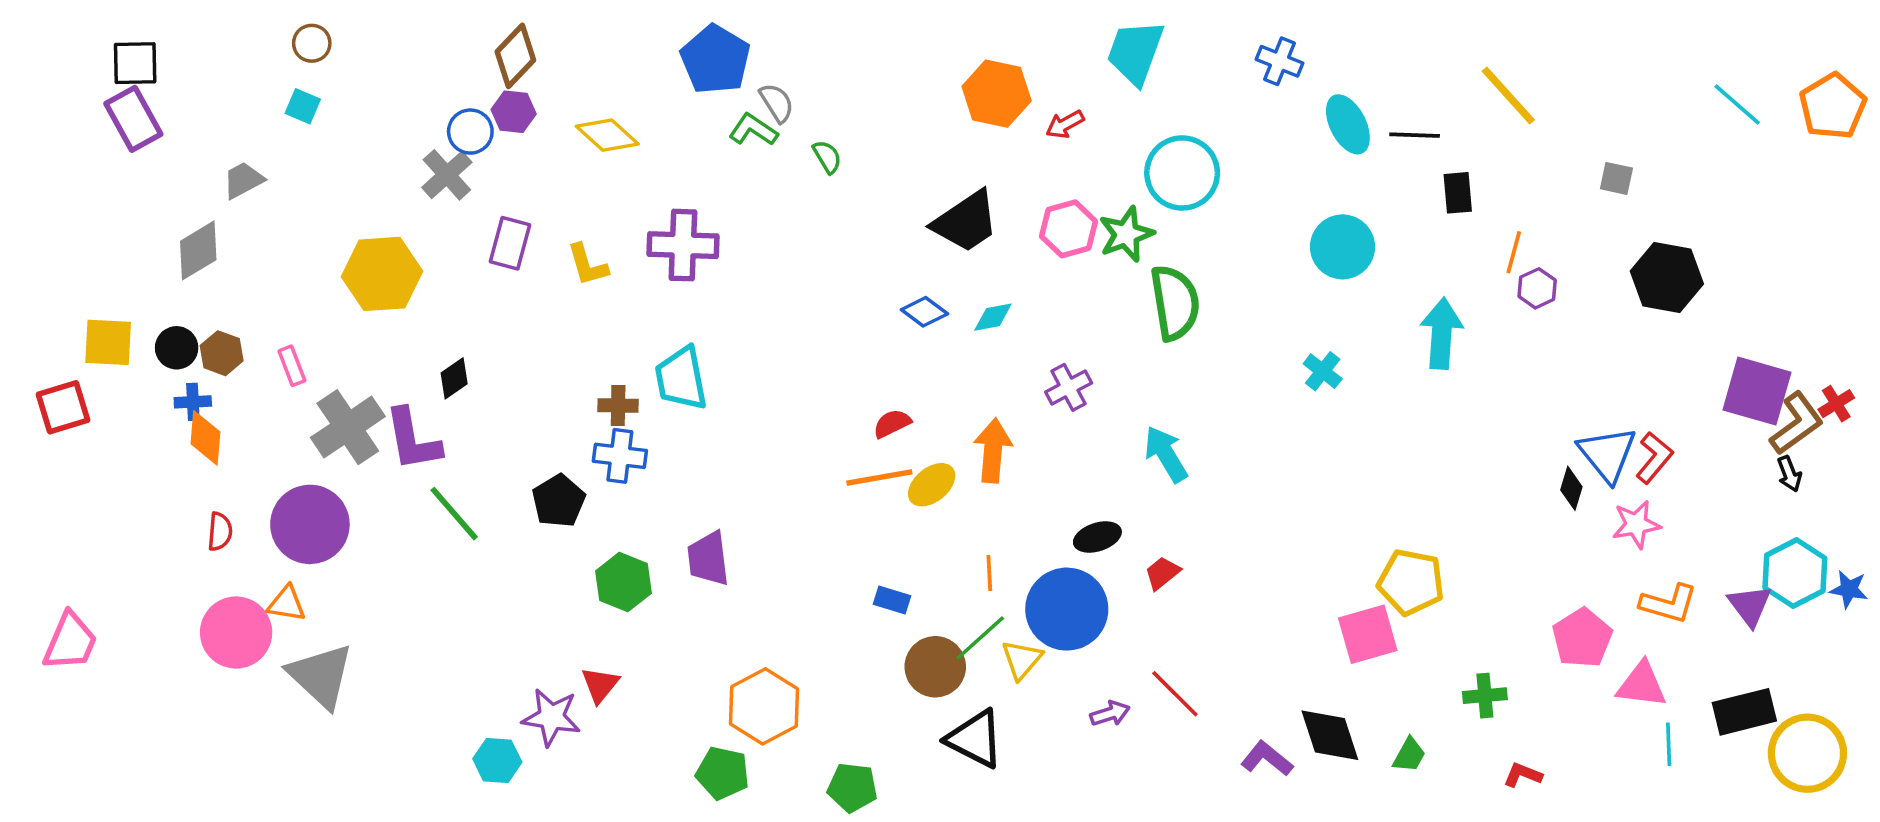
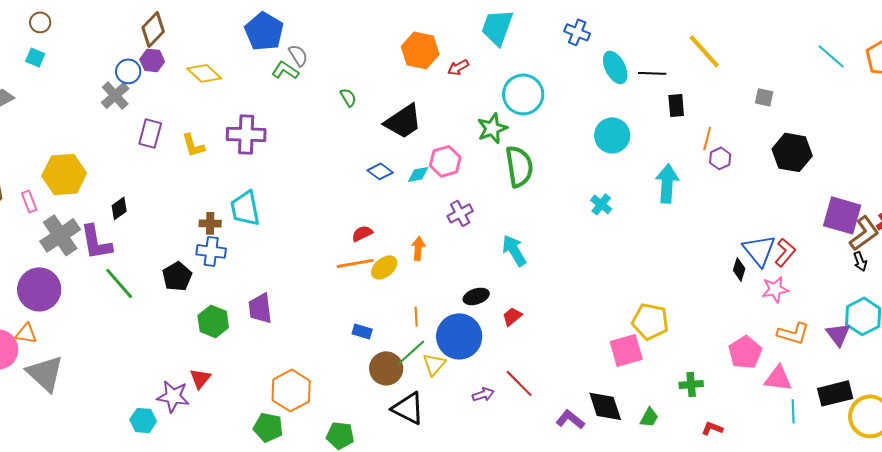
green semicircle: (827, 157) -> (348, 97), moved
pink hexagon: (1069, 229) -> (445, 161), moved
yellow hexagon: (382, 274) -> (64, 174), moved
orange arrow: (993, 450) -> (418, 248), size x0.7

